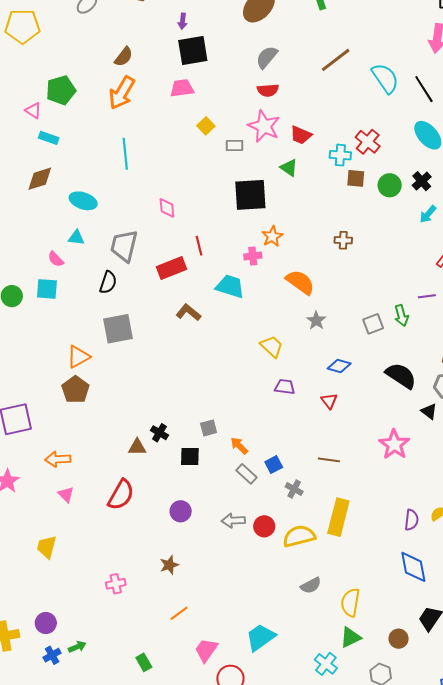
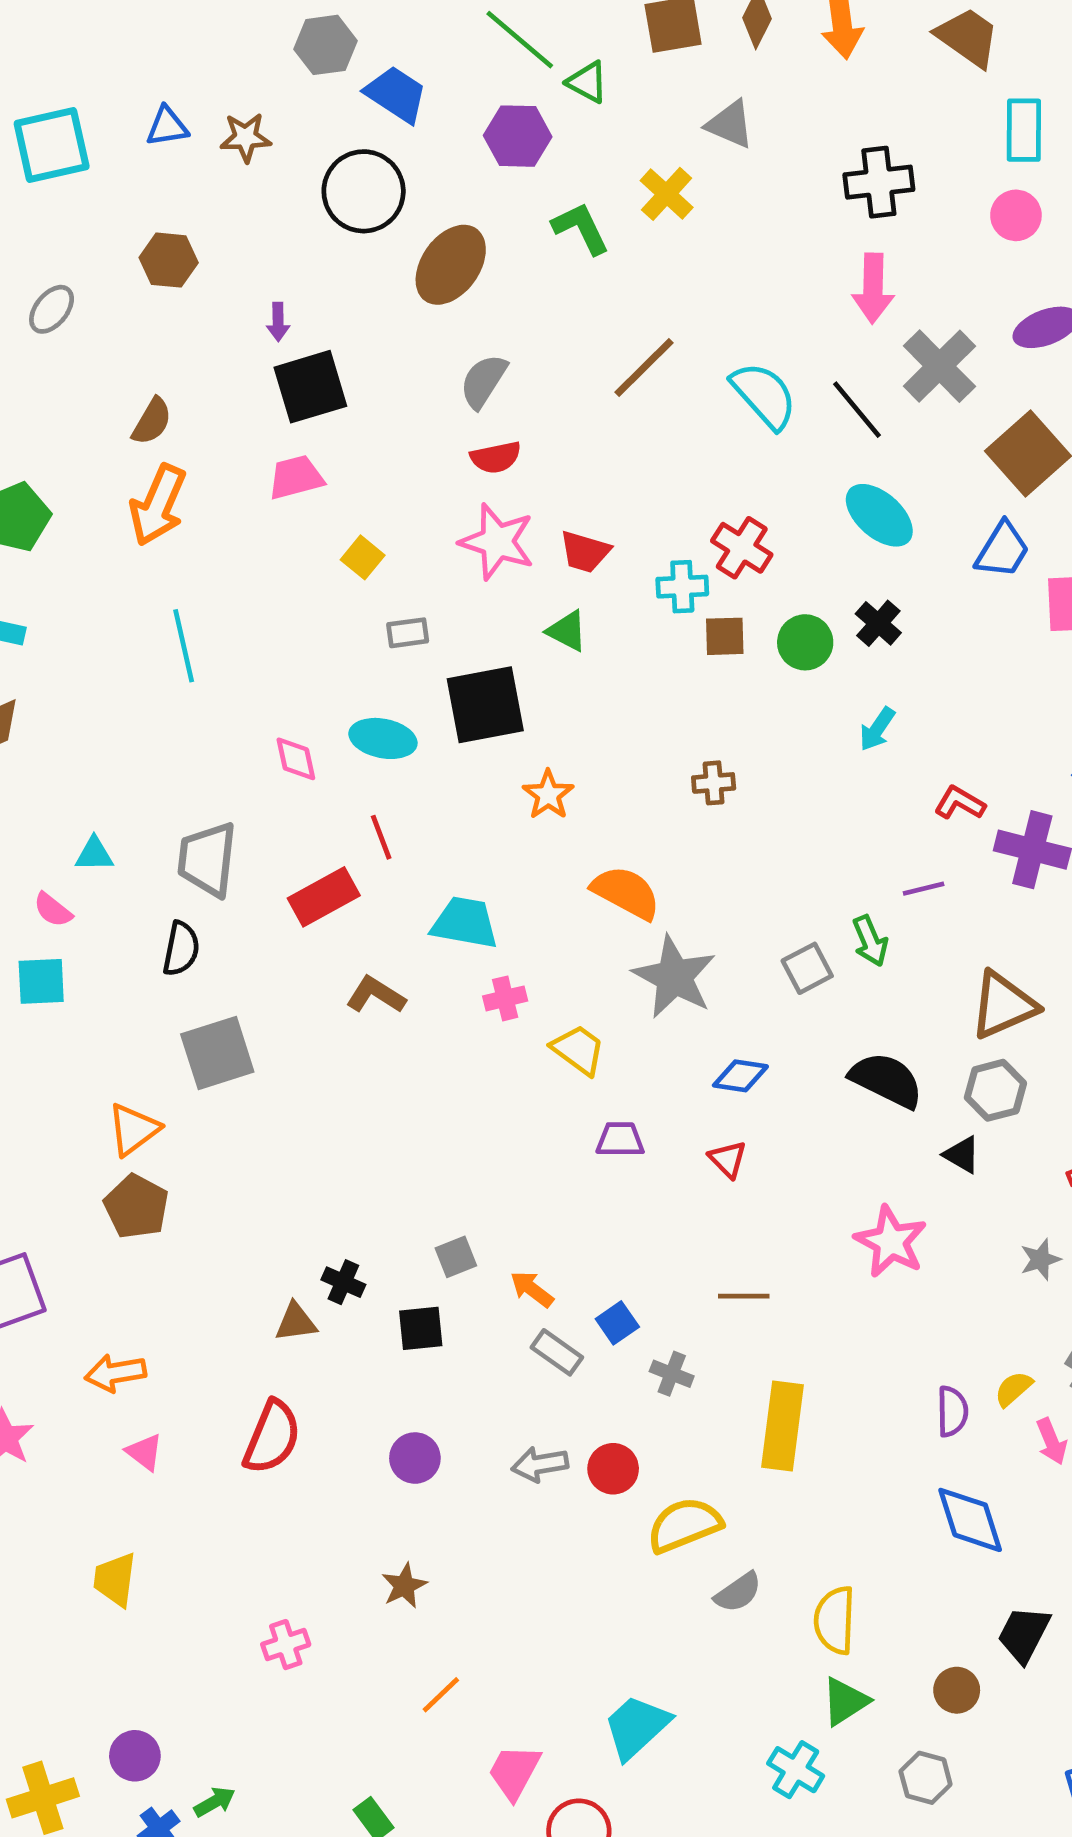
gray rectangle: (235, 145) -> (408, 633), moved
cyan ellipse: (83, 201) -> (383, 738), moved
cyan arrow: (428, 214) -> (877, 729), moved
pink cross: (253, 256) -> (505, 998), moved
gray star: (316, 321) -> (674, 977), size x1.8
yellow semicircle: (299, 536) -> (684, 1525), moved

